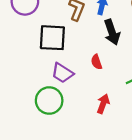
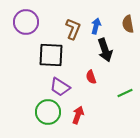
red arrow: (103, 104) -> (78, 115), moved

